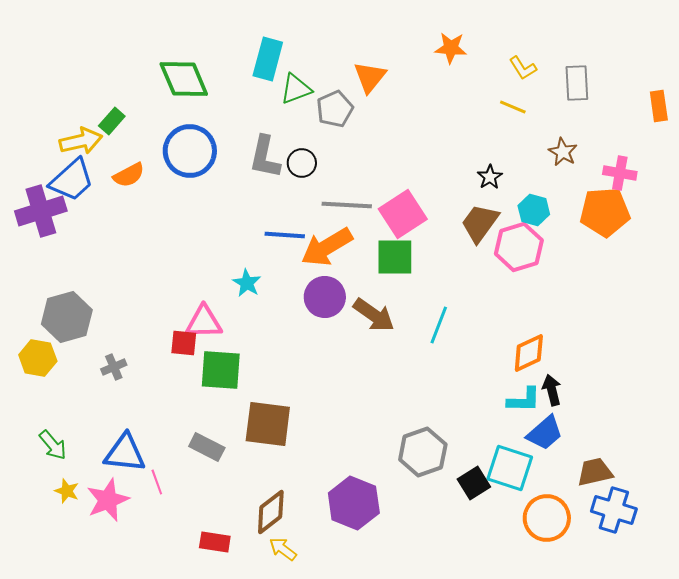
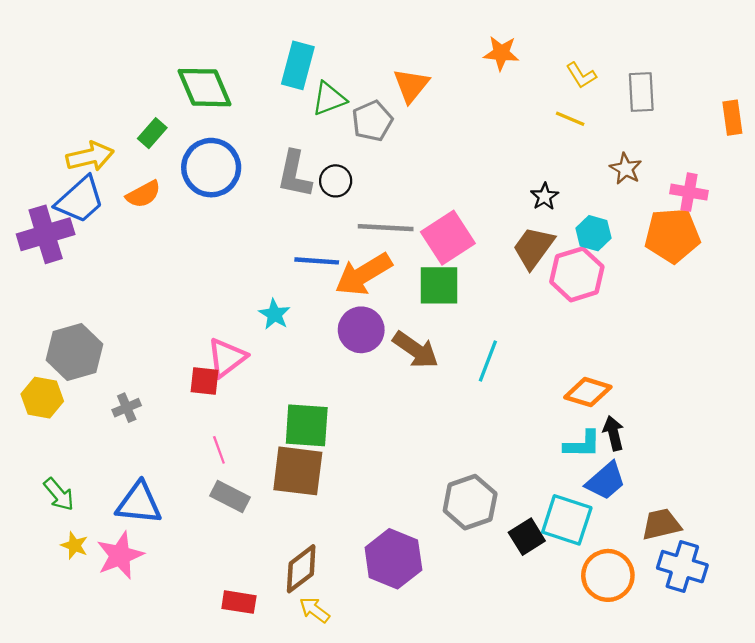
green rectangle: (112, 121) -> (152, 133), moved
pink triangle: (204, 322) -> (227, 358), turned -36
orange diamond: (529, 353) -> (588, 392), turned 42
green square: (221, 370) -> (307, 425), moved
pink line: (157, 482) -> (219, 450), moved

